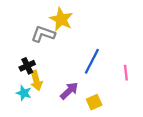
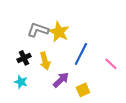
yellow star: (61, 19) -> (59, 32), moved
pink line: (126, 73) -> (111, 64), turned -40
yellow arrow: (36, 81) -> (45, 61), moved

